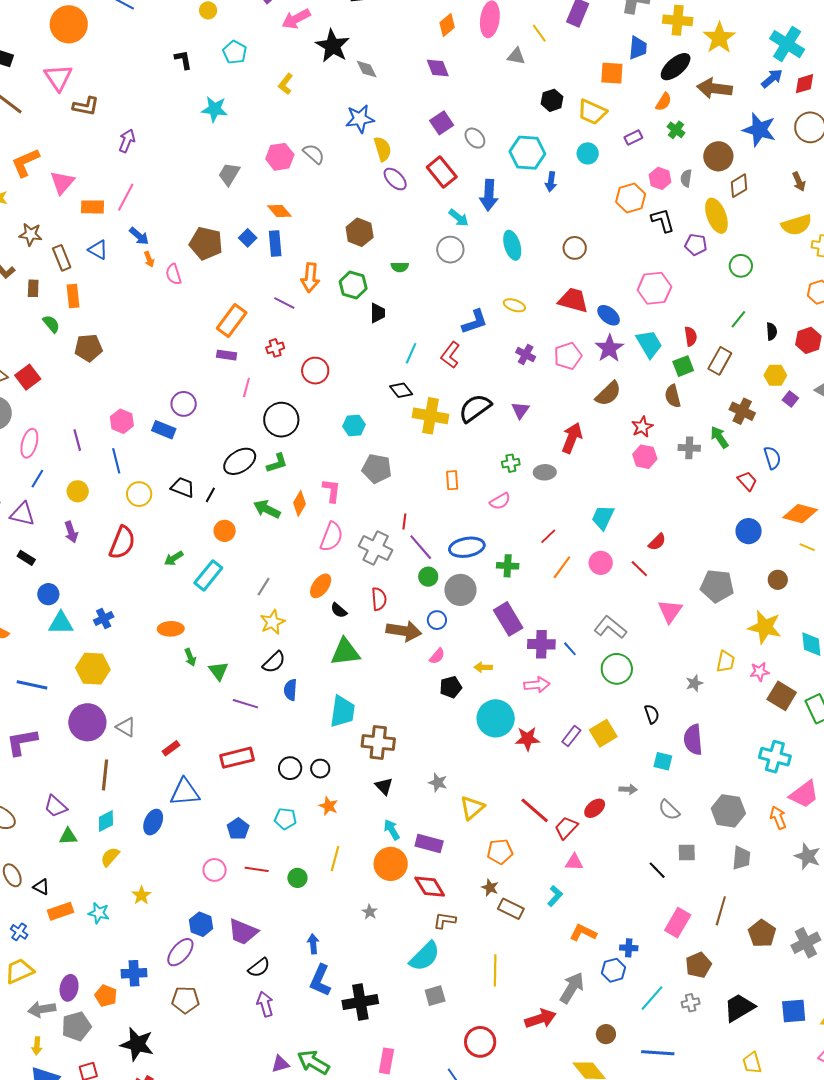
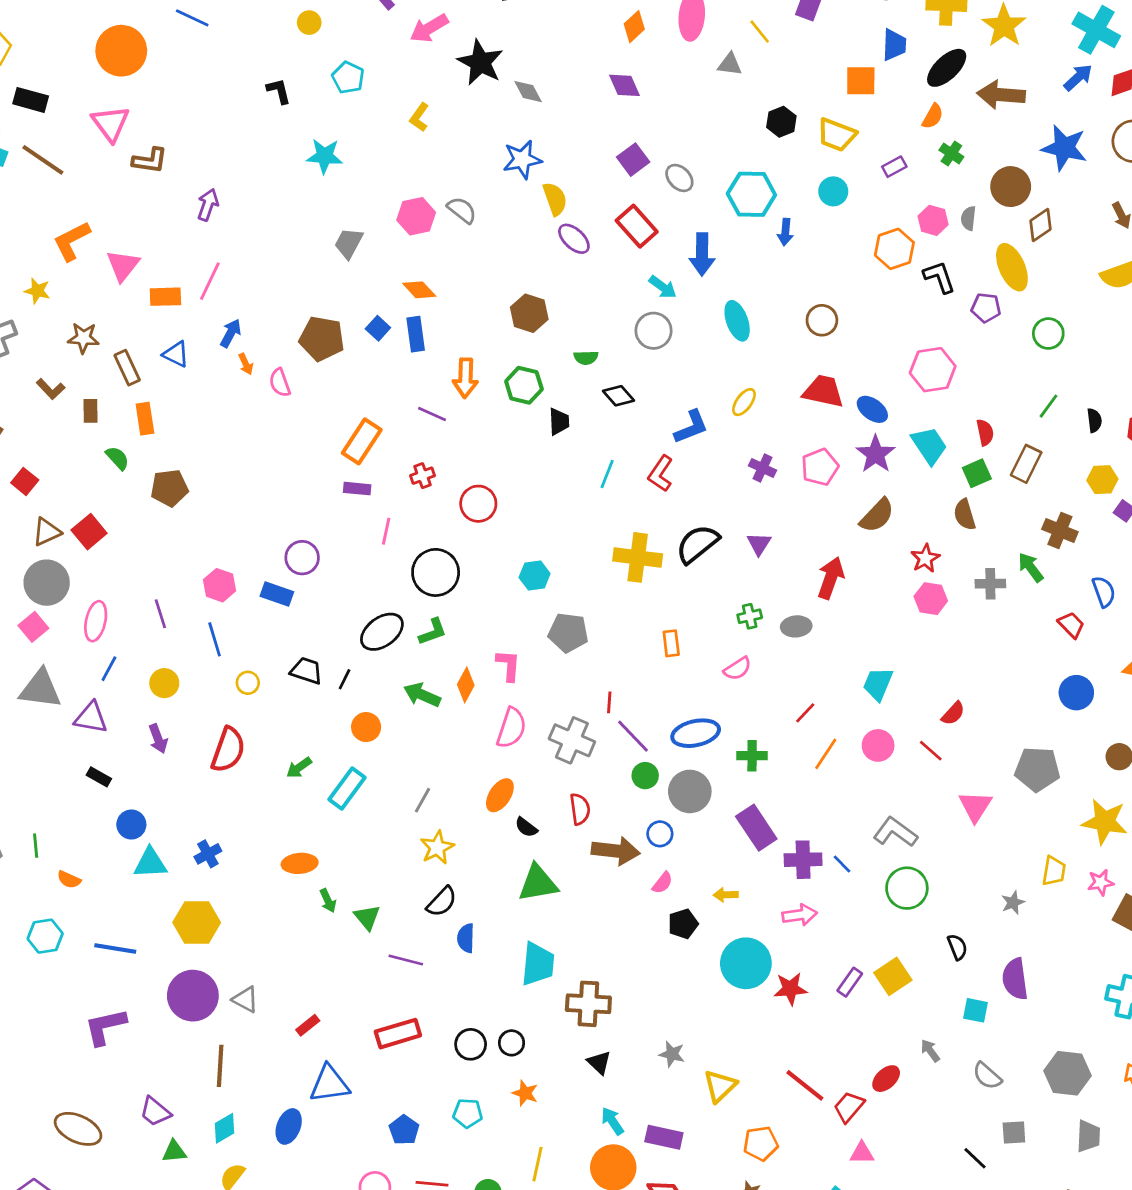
blue arrow: (139, 236) -> (231, 333), turned -100
yellow ellipse: (514, 305) -> (744, 402), turned -70
black diamond: (401, 390) -> (618, 396), moved
yellow circle: (139, 494) -> (248, 683), size x0.7
gray arrow: (628, 789) -> (930, 1051), turned -126

